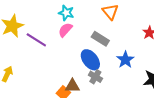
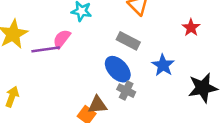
pink semicircle: (65, 30) -> (62, 39), moved
purple line: (36, 40) -> (46, 49), turned -35

